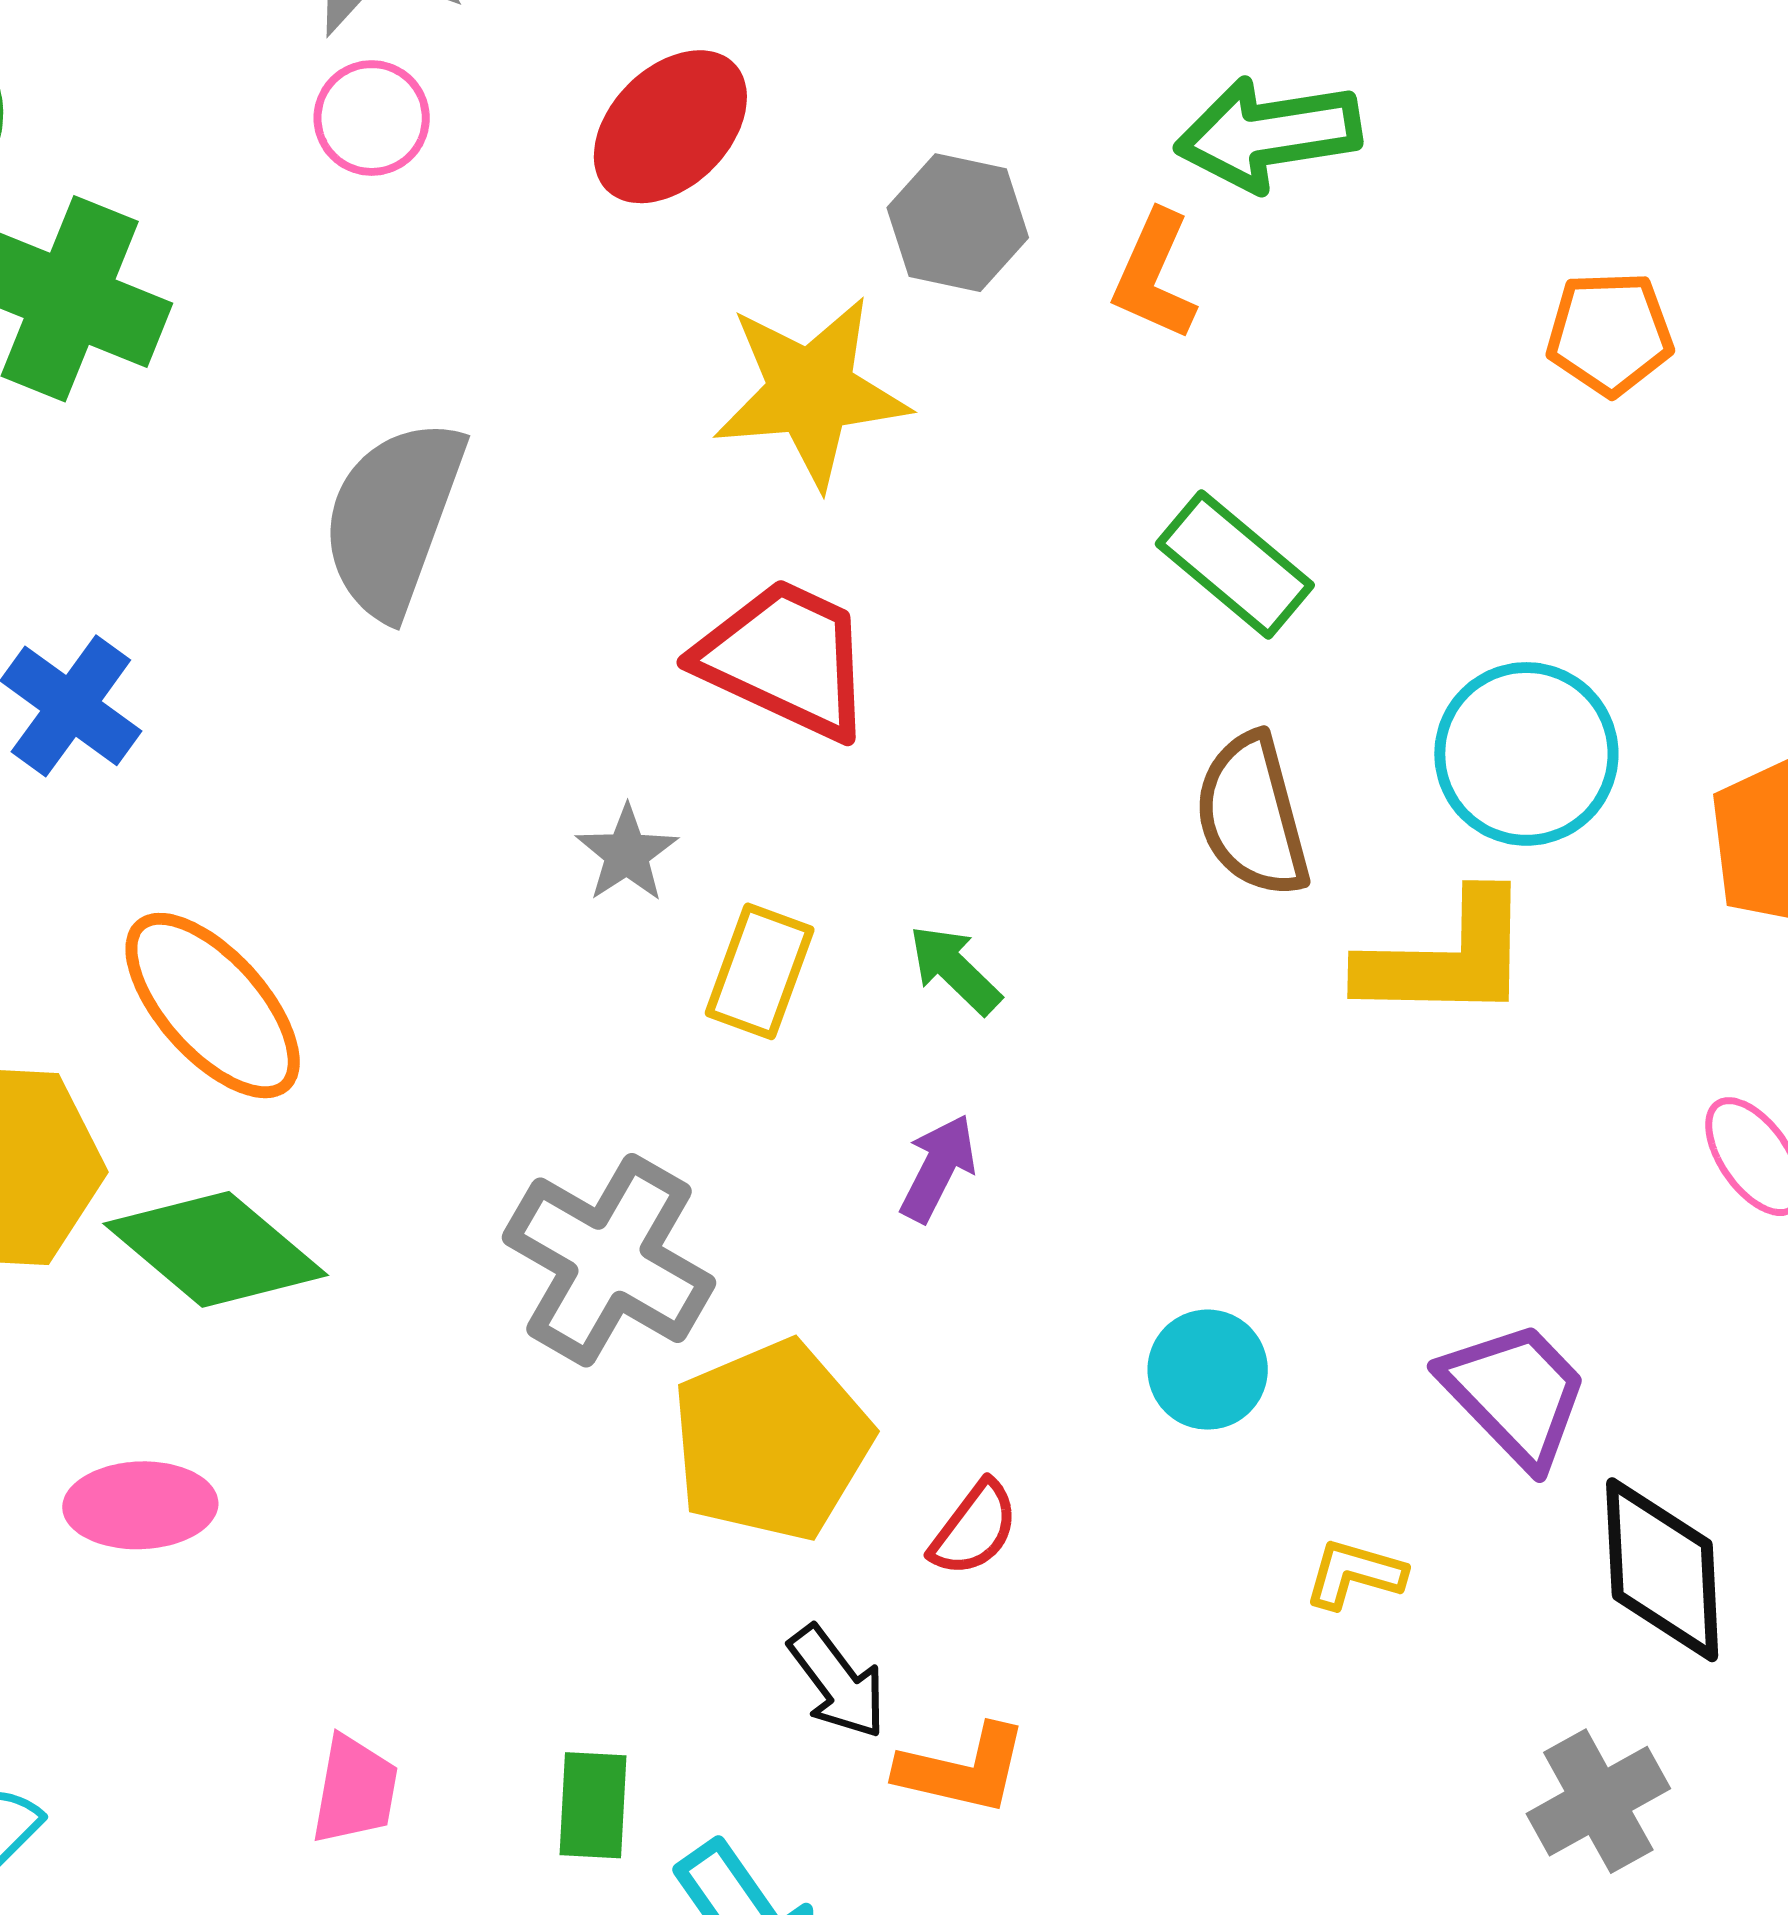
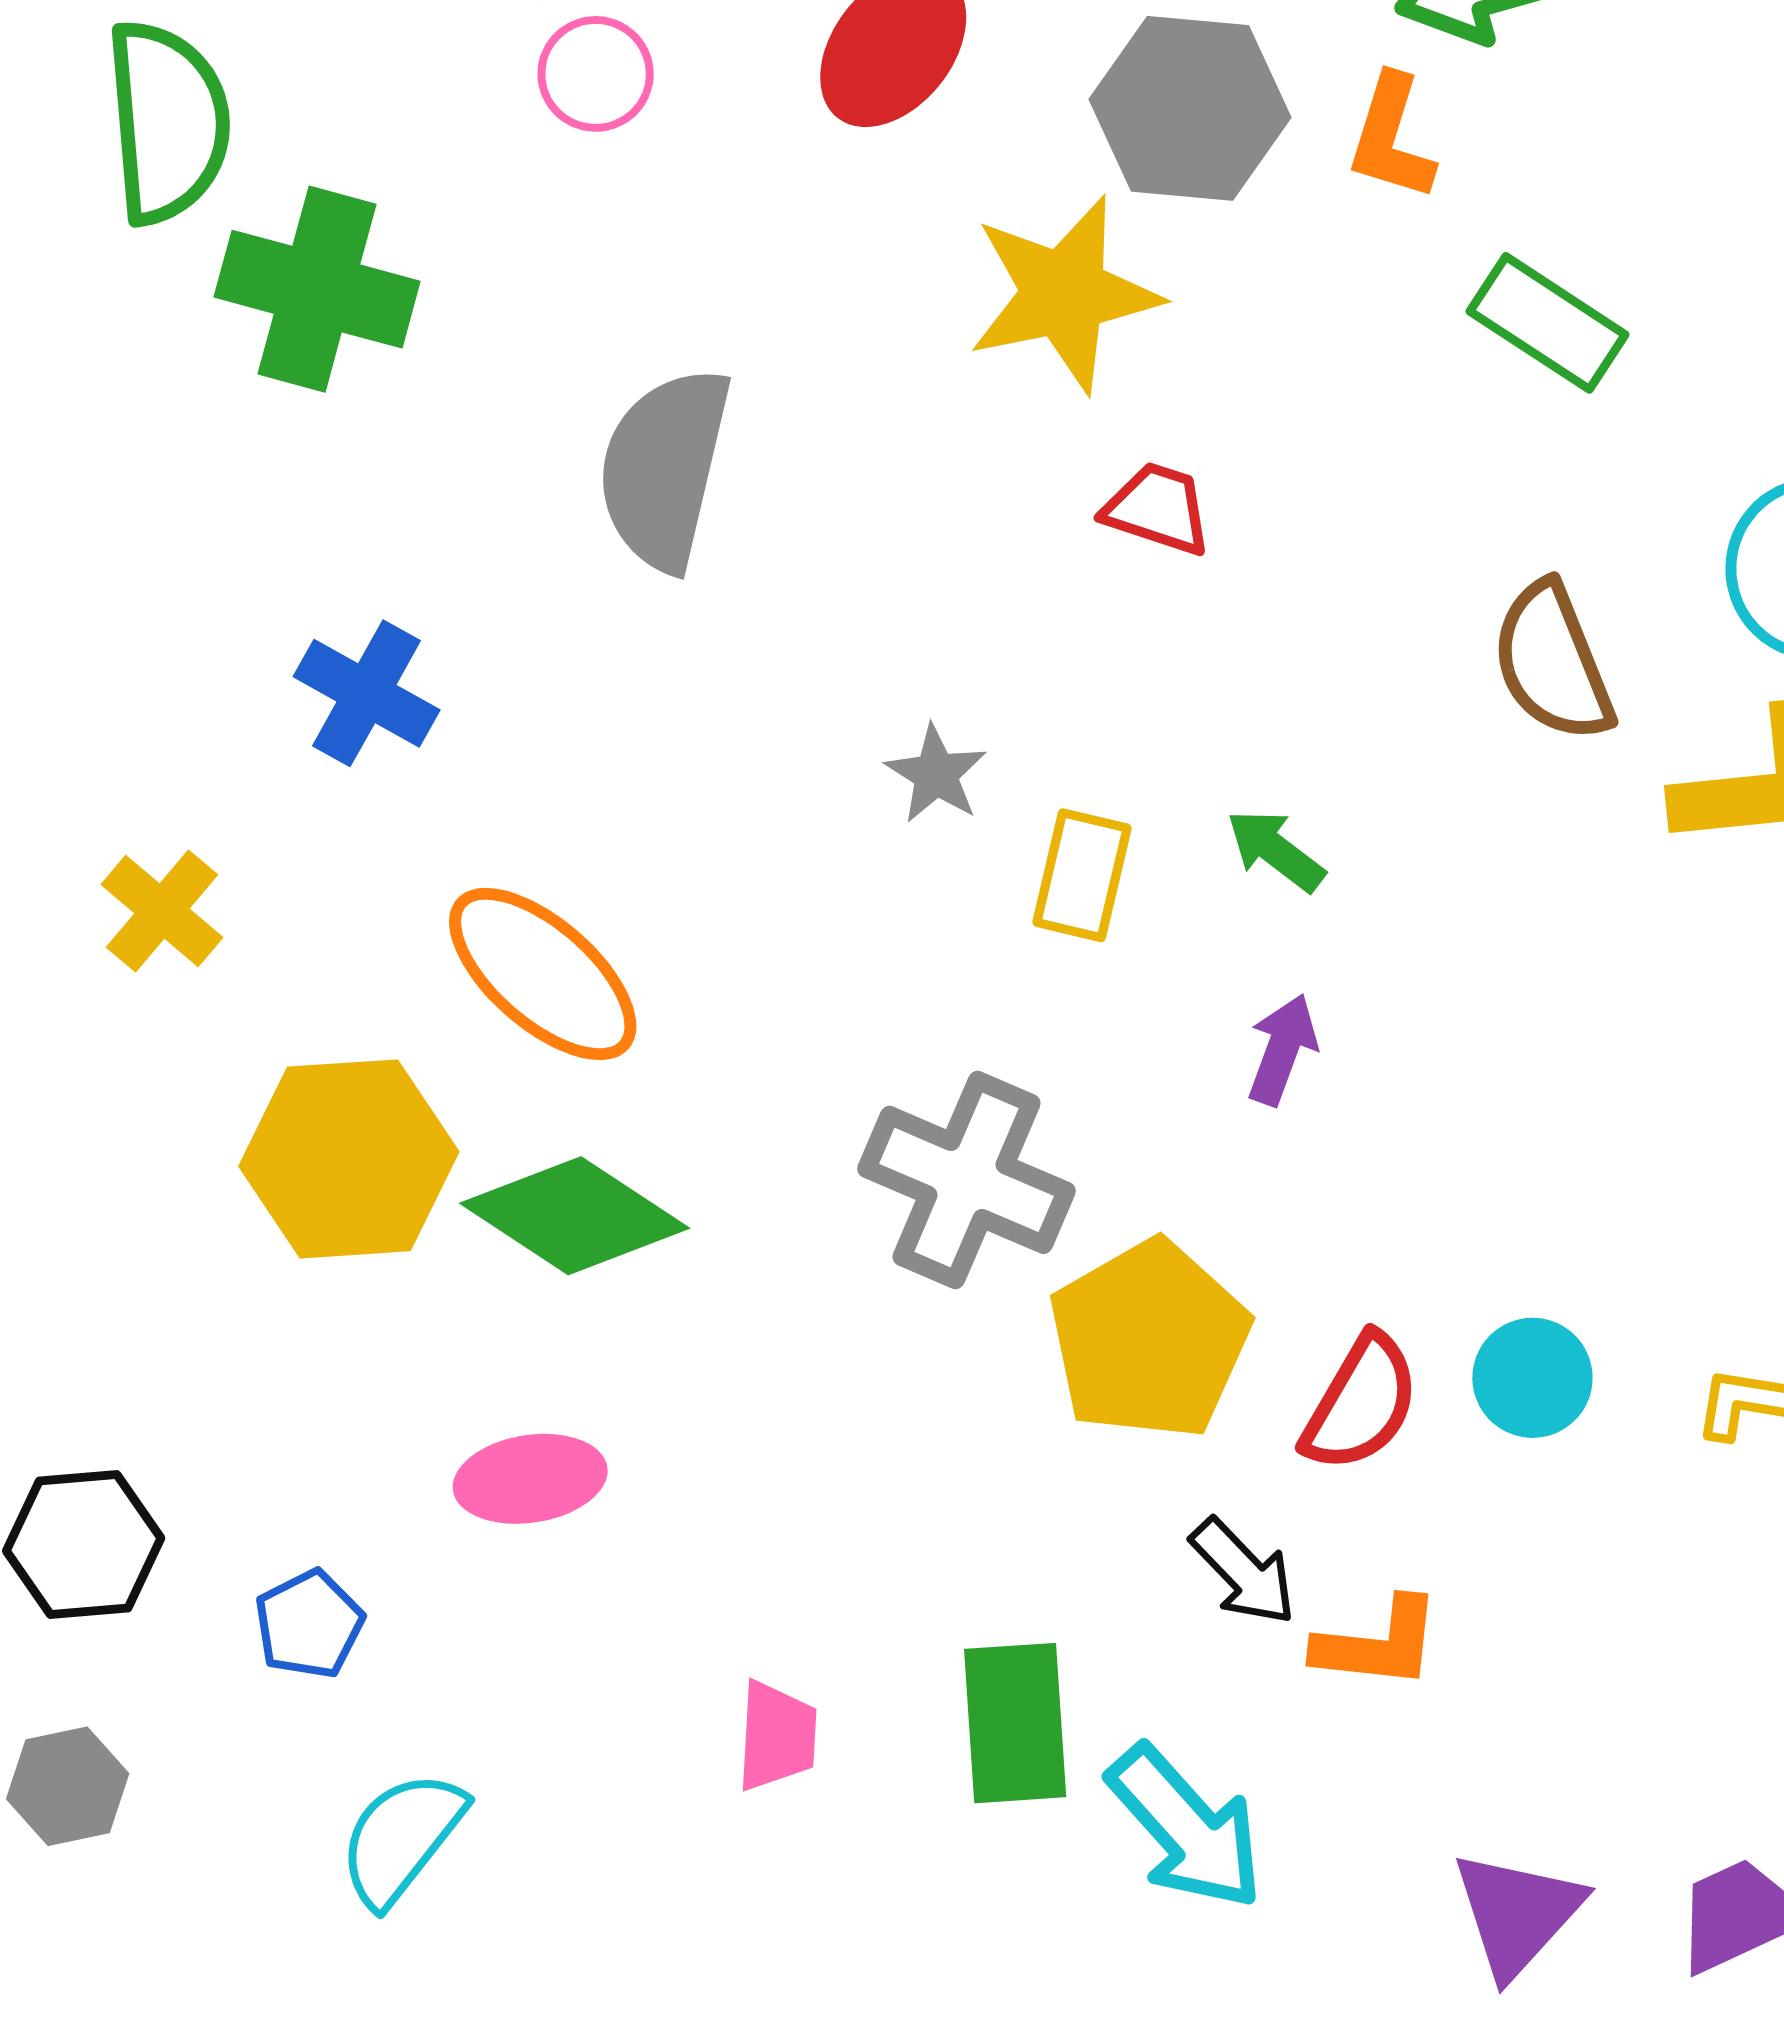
gray hexagon: (958, 223) -> (1190, 108), size x1.4
green rectangle: (1235, 565) -> (1548, 323), moved
red trapezoid: (785, 659) -> (1158, 509), moved, size x0.6
cyan circle: (1208, 1370) -> (1532, 1378), moved
red semicircle: (974, 1529) -> (1361, 1403), size x1.4
green rectangle: (593, 1805) -> (1015, 1723), size x1.5

